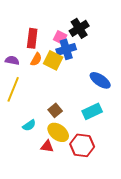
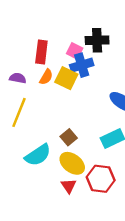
black cross: (79, 28) -> (97, 40), turned 30
cyan semicircle: (29, 125) -> (38, 155), size x1.6
red triangle: (47, 146) -> (69, 186), moved, turned 48

